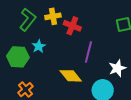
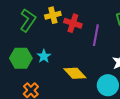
cyan star: (39, 46) -> (44, 56), moved
purple line: (88, 52) -> (96, 35), moved

